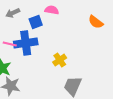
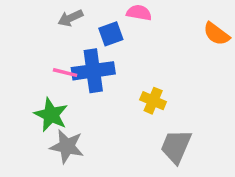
yellow cross: (60, 60) -> (153, 101), turned -32

